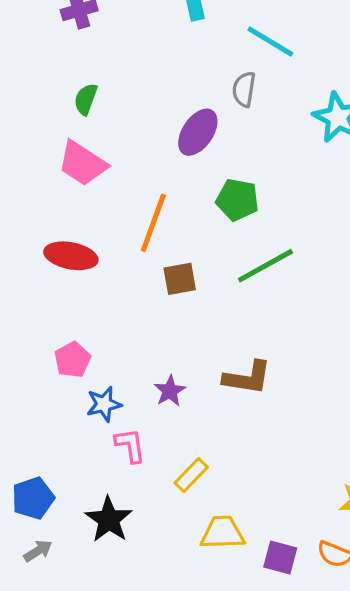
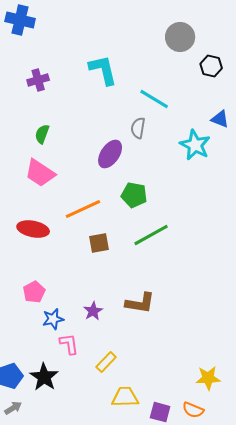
orange line: (153, 223) -> (83, 209), turned 45
black star: (109, 520) -> (44, 377), moved

